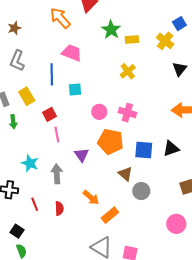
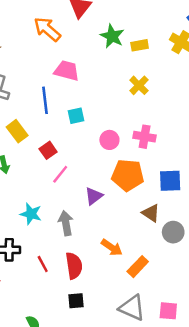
pink line: (57, 135) -> (60, 174), turned 56
purple triangle: (81, 155) -> (94, 196), turned 35
red semicircle: (59, 208) -> (74, 266), size x1.5
black square: (17, 231) -> (76, 301), moved, turned -32

